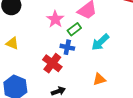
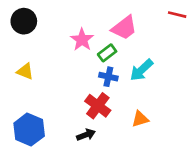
blue cross: (67, 47) -> (108, 77), moved
red cross: (52, 63) -> (98, 106), moved

